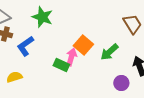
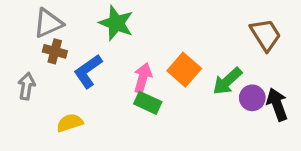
pink arrow: (71, 57) -> (143, 78), moved
purple circle: (121, 83) -> (252, 98), moved

